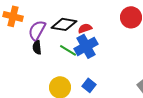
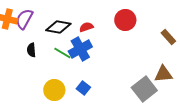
red semicircle: (85, 28) -> (86, 27), moved
purple semicircle: (37, 30) -> (24, 19), moved

